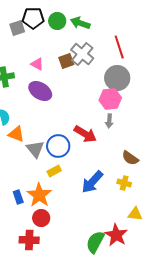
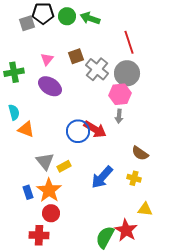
gray cross: (82, 54) -> (97, 69), moved
pink triangle: (37, 64) -> (47, 59), turned 40
blue circle: (58, 146) -> (78, 131), moved
gray triangle: (35, 149) -> (45, 161), moved

